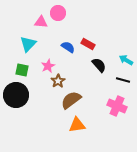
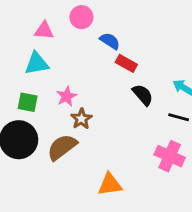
pink triangle: (41, 22) -> (44, 31), moved
cyan triangle: (28, 44) -> (37, 63), turned 36
blue semicircle: (68, 47) -> (110, 41), moved
brown semicircle: (71, 100) -> (62, 147), moved

